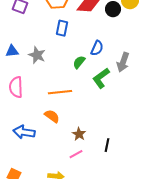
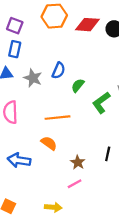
blue rectangle: (62, 28) -> (15, 49), moved
blue semicircle: (97, 48) -> (59, 71), moved
black line: (107, 145) -> (108, 154), moved

